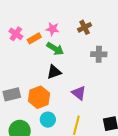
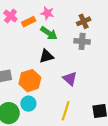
brown cross: (85, 27) -> (84, 21), moved
gray cross: (99, 54) -> (82, 41), moved
cyan circle: (48, 120) -> (28, 104), moved

